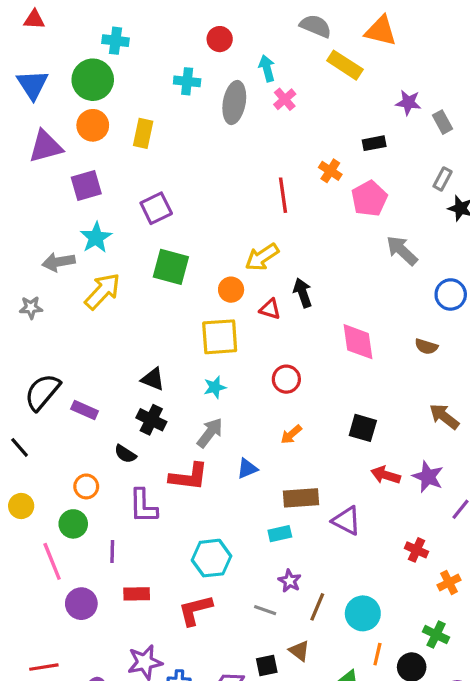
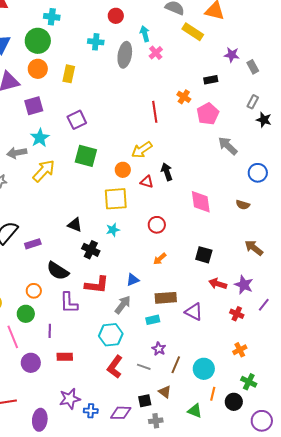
purple rectangle: (85, 410) -> (33, 244), turned -42
black cross: (151, 420) -> (91, 250), moved
gray arrow: (210, 433) -> (123, 305), moved
black semicircle: (125, 454) -> (58, 271), size x1.6
red cross: (417, 550) -> (237, 314), moved
orange cross: (449, 582) -> (240, 350), moved
red L-shape: (195, 610) -> (115, 367), moved, turned -40

